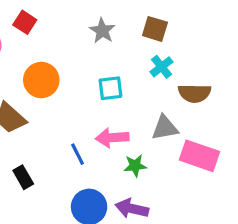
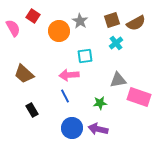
brown square: (155, 29) -> (112, 20), turned -35
orange circle: (41, 80) -> (59, 31), moved
brown semicircle: (194, 93) -> (136, 23), moved, turned -30
pink arrow: (112, 138) -> (69, 75), moved

